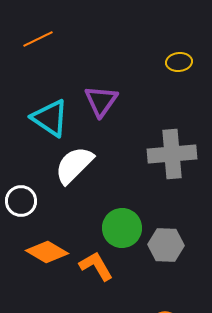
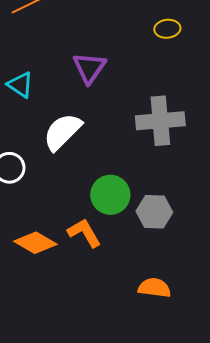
cyan triangle: (50, 118) -> (20, 85), moved, size x0.7
orange diamond: (47, 252) -> (35, 243), moved

